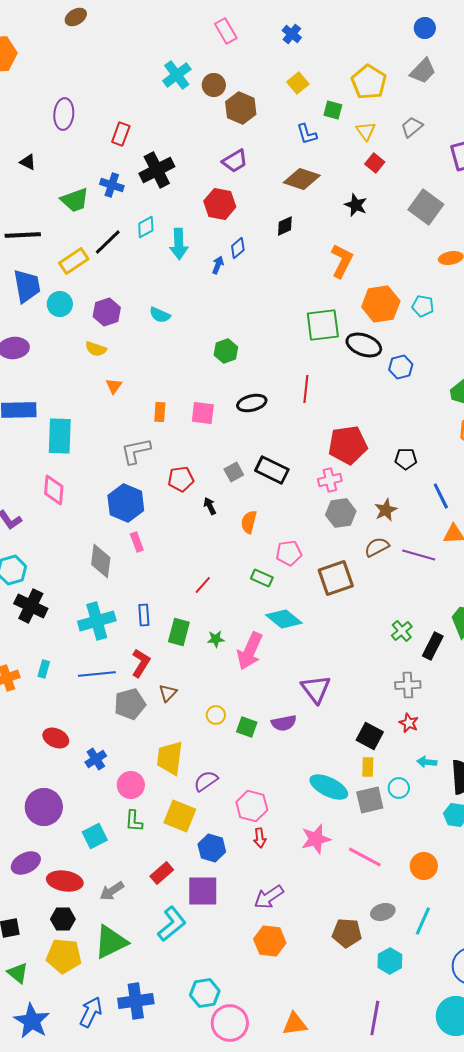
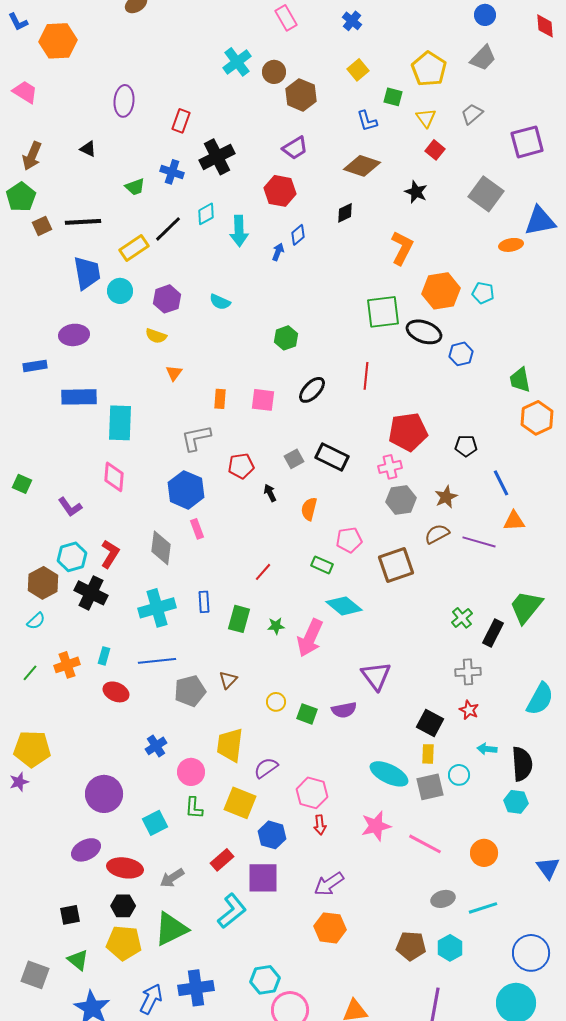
green trapezoid: (75, 200) -> (135, 187), size x0.7
black ellipse: (252, 403) -> (312, 390), turned -32
red L-shape: (141, 663) -> (110, 554), moved
red ellipse: (56, 738) -> (116, 692), moved
cyan line: (423, 921) -> (483, 908), turned 48
brown pentagon: (347, 933) -> (411, 946), moved

